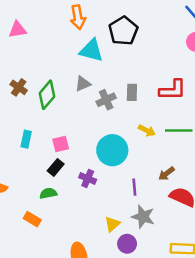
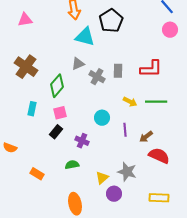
brown cross: (19, 87) -> (26, 67), size x1.6
green diamond: (47, 95) -> (57, 86), moved
gray cross: (106, 100) -> (97, 77), turned -35
cyan circle: (112, 150) -> (102, 118), size x0.6
purple line: (134, 187) -> (125, 130), moved
green semicircle: (48, 193) -> (72, 165), moved

